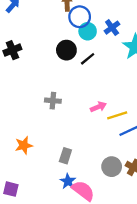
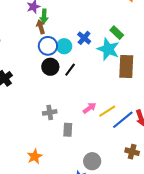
blue circle: (80, 17) -> (48, 46), moved
gray rectangle: (65, 156) -> (68, 130), moved
gray circle: (112, 167) -> (92, 161), moved

